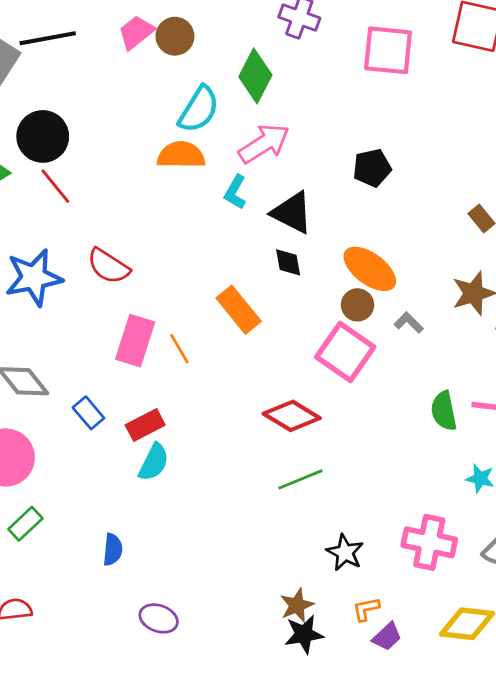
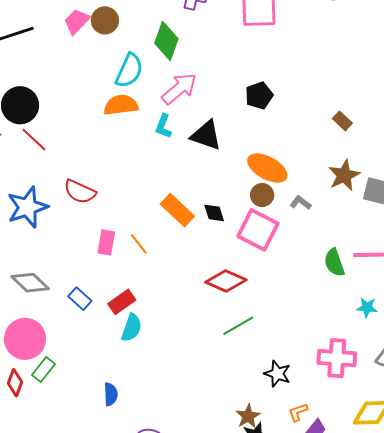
black diamond: (288, 262) -> (214, 213), moved
pink rectangle: (135, 341) -> (106, 242), size x0.7
green rectangle: (25, 524) -> (43, 370), moved

